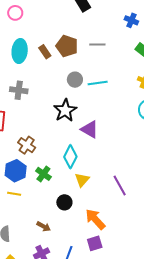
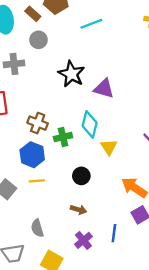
gray circle: (75, 80) -> (38, 40), moved
cyan line: (98, 83) -> (91, 24), moved
green cross: (43, 174) -> (63, 137), moved, turned -35
black circle: (64, 202) -> (81, 176), moved

